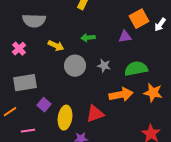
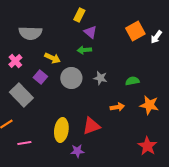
purple triangle: (125, 37) -> (90, 32), moved, turned 48
green semicircle: (136, 69) -> (132, 81), size x0.6
gray rectangle: (25, 83) -> (21, 95), turned 55
orange arrow: (121, 95) -> (117, 107), size x0.6
purple square: (44, 105) -> (40, 77), moved

